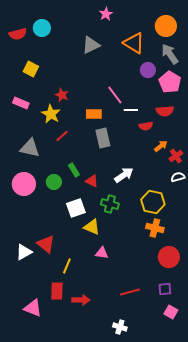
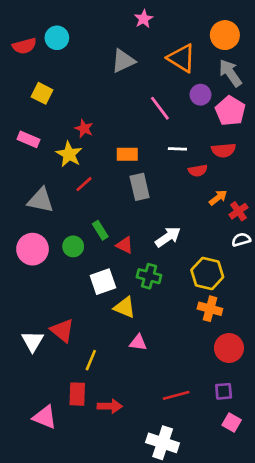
pink line: (115, 95) -> (160, 108), moved
white triangle: (24, 252) -> (33, 341), turned -30
white cross: (120, 327) -> (163, 443), size x1.6

